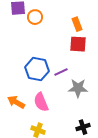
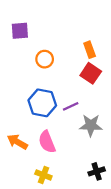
orange circle: (35, 17) -> (45, 59), moved
red square: (78, 44) -> (91, 73), turned 30

